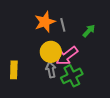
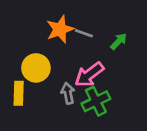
gray line: (63, 25) -> (84, 33), turned -56
yellow circle: (51, 52) -> (36, 68), moved

